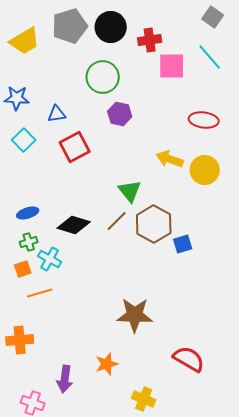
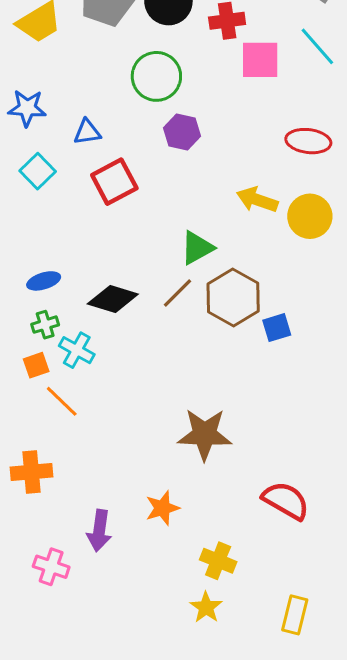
green triangle: (130, 191) -> (197, 248), turned 40
orange line: (40, 293) -> (62, 401), turned 60

